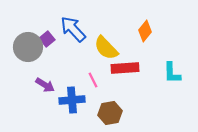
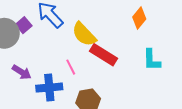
orange diamond: (145, 31) -> (139, 18), moved
red rectangle: (125, 68) -> (103, 55), turned 36

